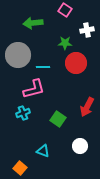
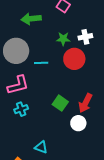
white cross: (87, 30) -> (85, 37), moved
pink L-shape: (34, 89) -> (18, 85), moved
green square: (58, 119) -> (60, 103), moved
white circle: (80, 146) -> (78, 123), moved

